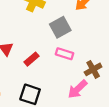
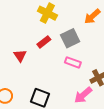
red rectangle: (31, 59) -> (44, 42), moved

